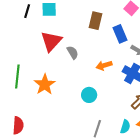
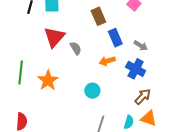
brown rectangle: (96, 21) -> (98, 16), turned -36
blue rectangle: (120, 34) -> (115, 38), moved

